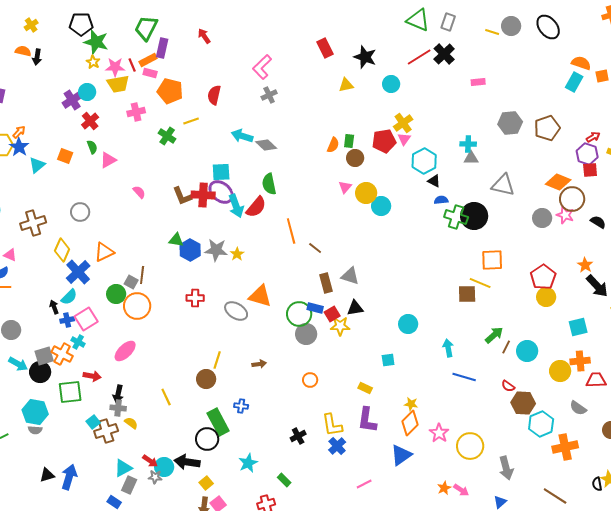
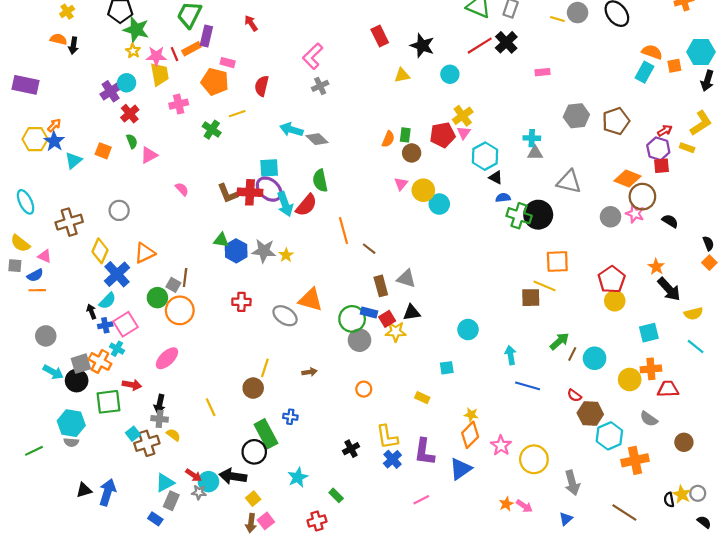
pink rectangle: (150, 73) -> (228, 63), moved
yellow trapezoid: (118, 84) -> (160, 74), turned -90
purple L-shape: (367, 420) -> (424, 452), moved

